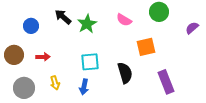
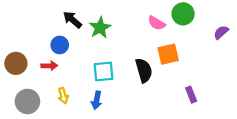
pink semicircle: (124, 20) -> (157, 23), moved
blue circle: (31, 26) -> (60, 45), moved
black semicircle: (125, 73) -> (144, 70), moved
purple rectangle: (166, 82) -> (191, 95), size x0.6

